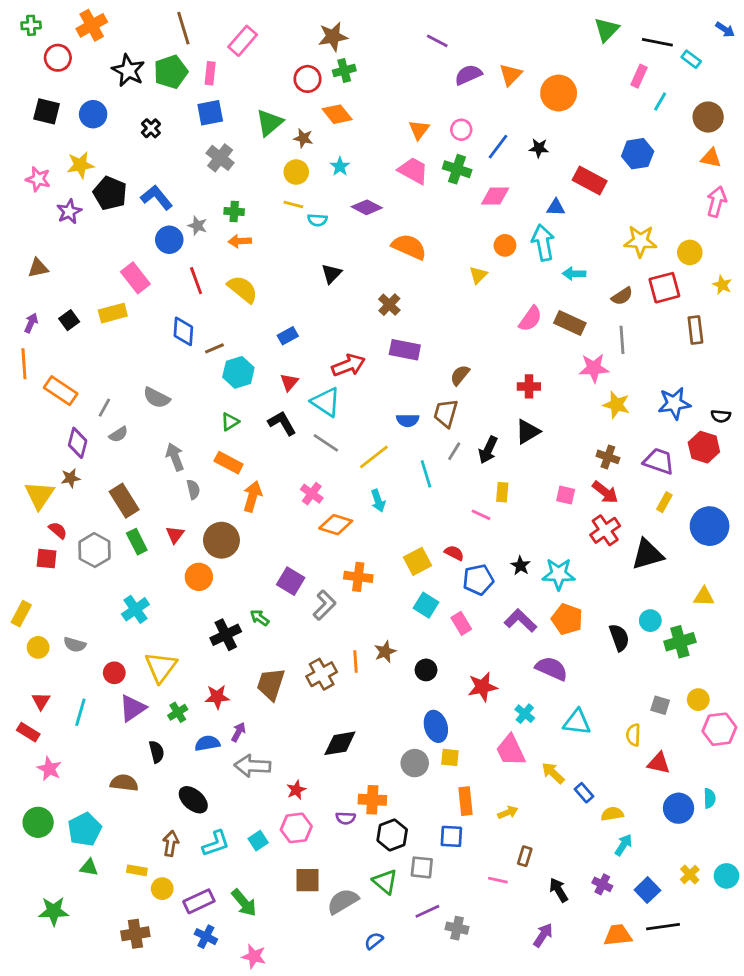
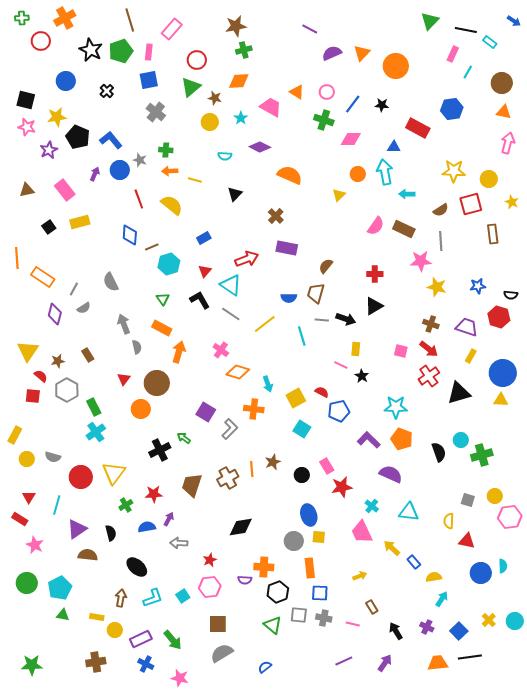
red circle: (308, 79) -> (197, 60), moved
black square: (47, 111) -> (26, 100), moved
orange diamond: (337, 114) -> (239, 81), turned -55
orange triangle: (419, 130) -> (297, 92), turned -35
pink trapezoid: (413, 171) -> (271, 107), moved
yellow line: (293, 204) -> (195, 180), moved
pink rectangle: (135, 278) -> (65, 190), moved
purple arrow: (31, 323) -> (95, 174), moved
gray semicircle: (157, 398) -> (111, 282), turned 36
blue star: (674, 403) -> (478, 286), size x0.7
green triangle: (230, 422) -> (163, 299), turned -32
black arrow: (488, 450) -> (346, 319), turned -96
gray line: (454, 451) -> (322, 320), turned 64
brown star: (71, 478) -> (58, 361), moved
brown rectangle: (124, 501) -> (88, 355), size x0.6
cyan arrow: (378, 501) -> (268, 384), moved
green rectangle: (137, 542) -> (94, 407), moved
black star: (521, 566) -> (362, 376), moved
yellow triangle: (704, 597) -> (501, 400), moved
pink rectangle: (461, 623) -> (327, 466), moved
red circle: (114, 673) -> (81, 477), size x1.5
purple triangle: (133, 708) -> (77, 529), moved
gray arrow: (252, 766) -> (179, 543), size x0.7
orange rectangle: (465, 801) -> (310, 568), moved
brown rectangle: (525, 856) -> (372, 607), turned -48
gray semicircle: (343, 901) -> (222, 653), moved
green star: (54, 911) -> (32, 665), moved
purple line: (427, 911) -> (344, 661), moved
gray cross: (457, 928) -> (324, 618), moved

